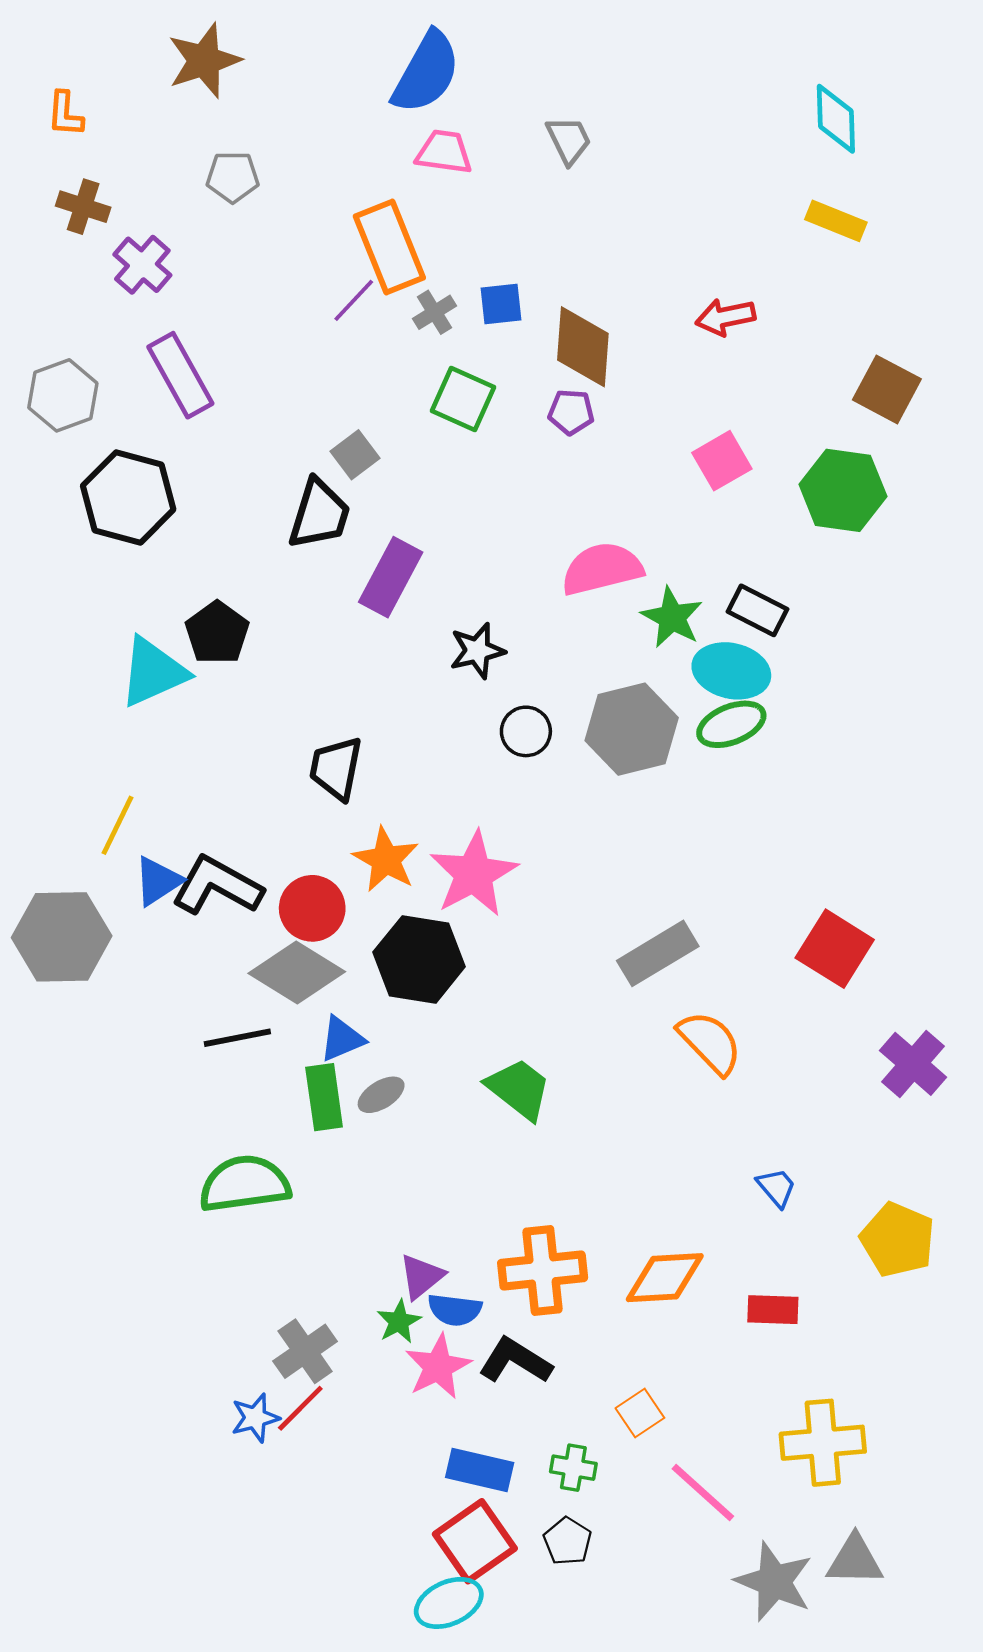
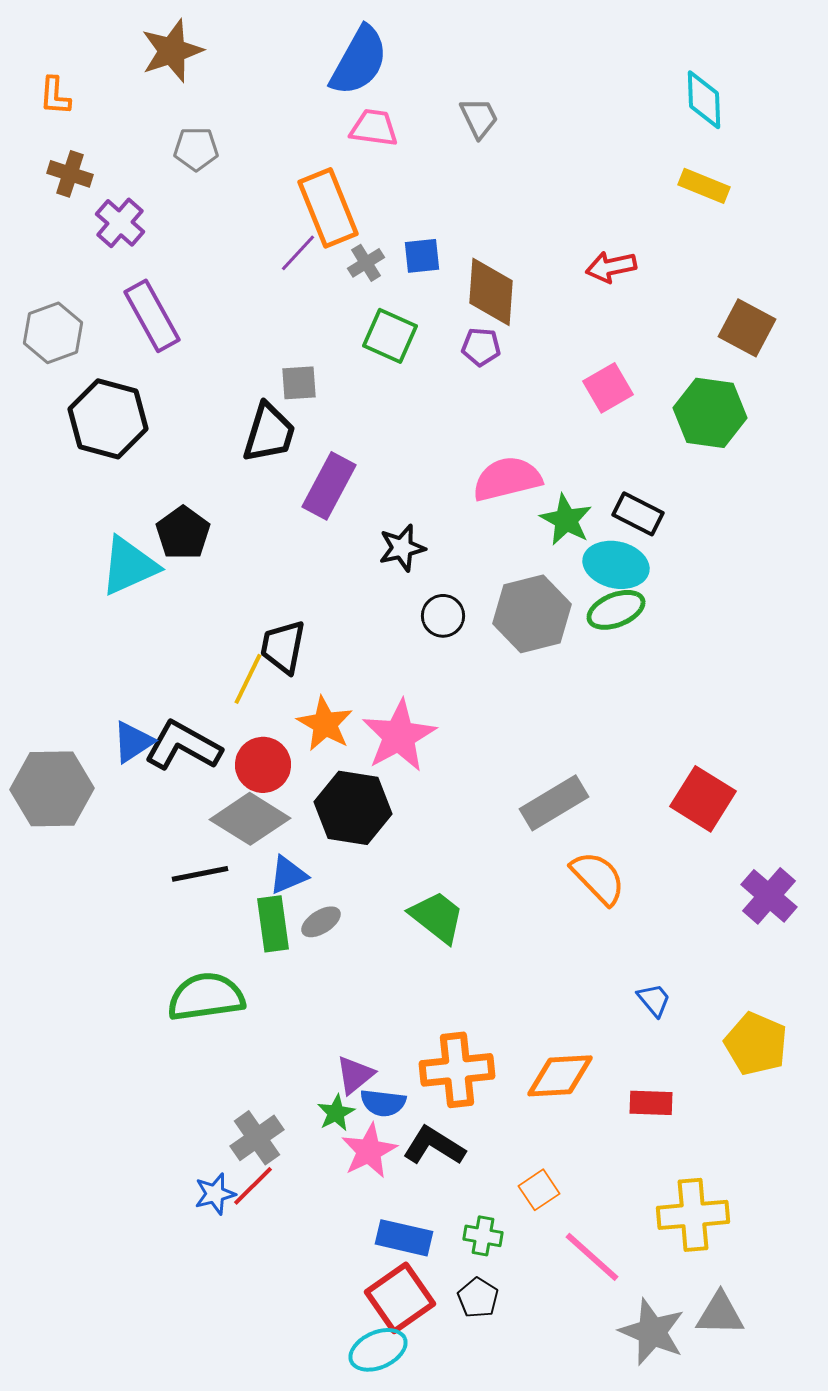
gray square: (355, 455) -> (299, 383), turned 33
yellow line: (117, 825) -> (248, 679), moved

